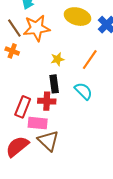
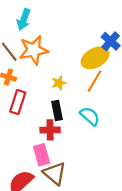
yellow ellipse: (77, 17) -> (95, 58), moved, turned -40
red rectangle: (23, 107) -> (18, 102), moved
pink rectangle: (38, 123) -> (42, 155), turned 72

